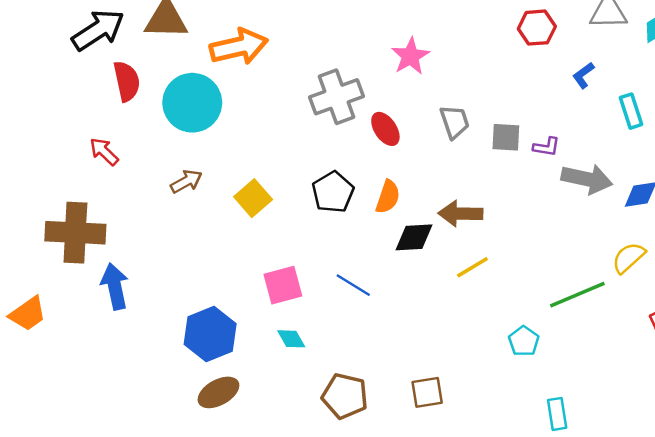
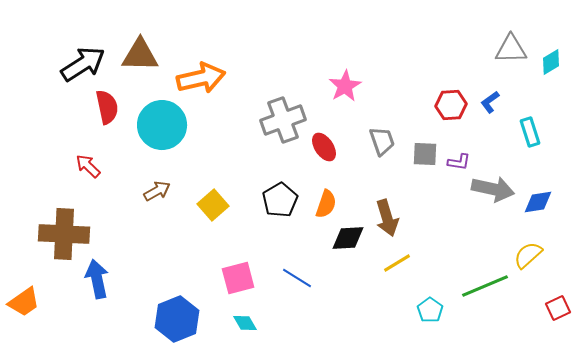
red hexagon: (537, 28) -> (451, 105), moved
brown arrow: (461, 214) -> (387, 218), turned -108
cyan pentagon: (524, 341) -> (430, 310), moved

